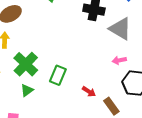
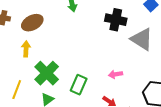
pink arrow: (119, 60) -> (116, 74), moved

